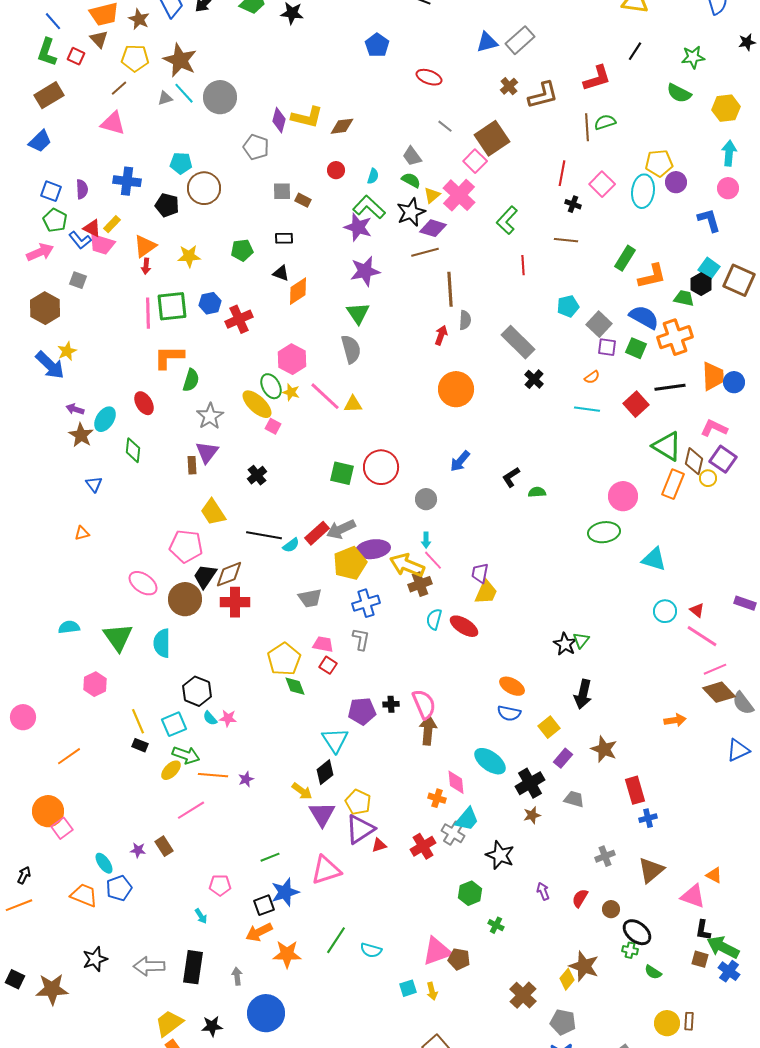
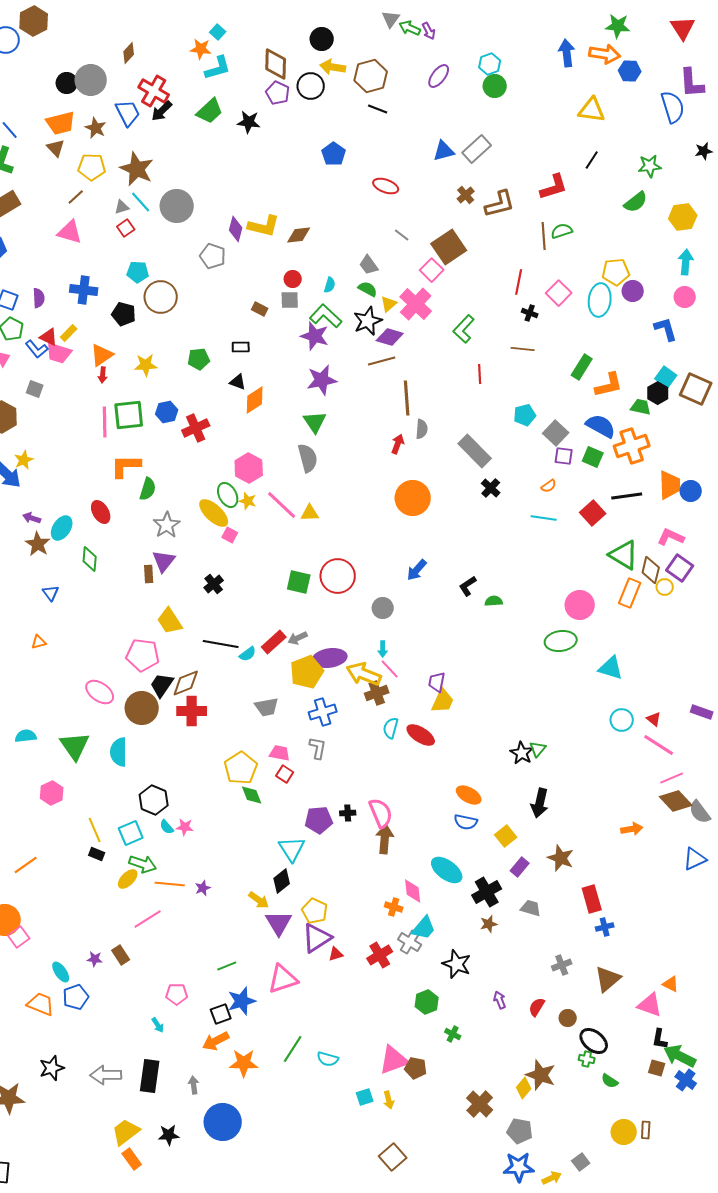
red square: (76, 56) -> (126, 228), moved, turned 30
green semicircle: (679, 93) -> (636, 202), turned -65
gray square: (282, 191) -> (290, 300), moved
gray arrow: (341, 529) -> (298, 638), size x0.7

